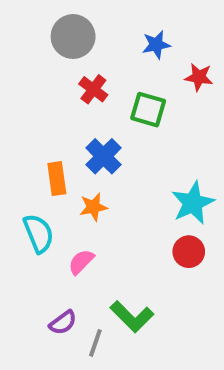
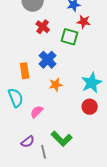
red star: (199, 77) -> (84, 22), moved
orange star: (93, 207) -> (56, 85), moved
gray line: (95, 343) -> (44, 152), turned -32

